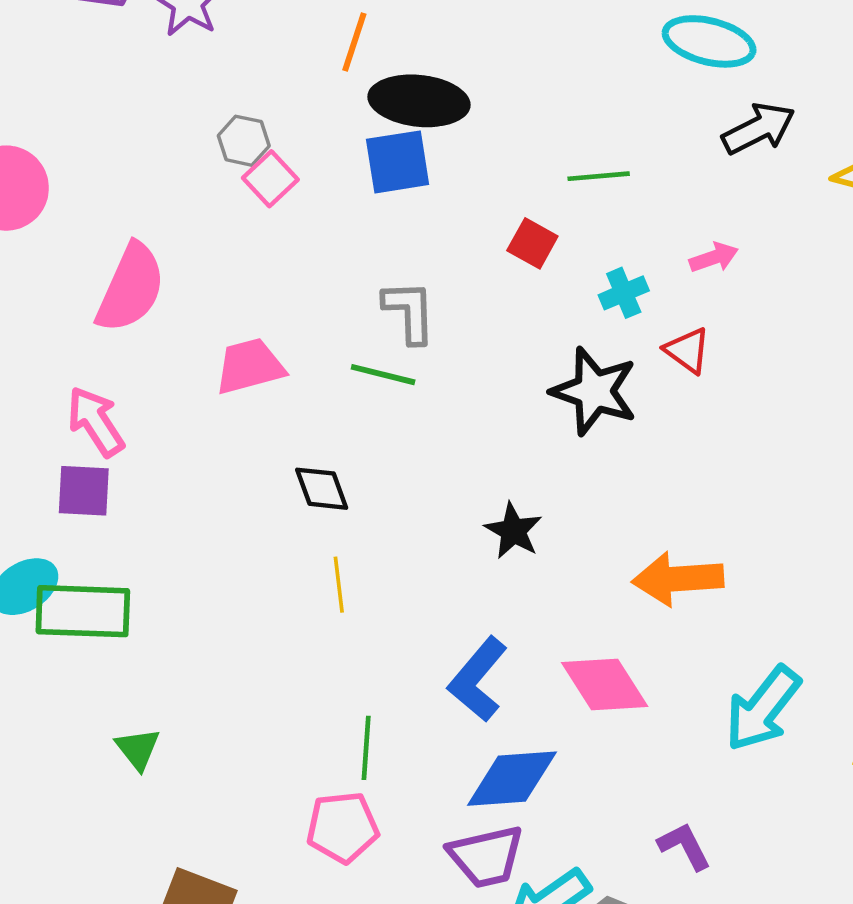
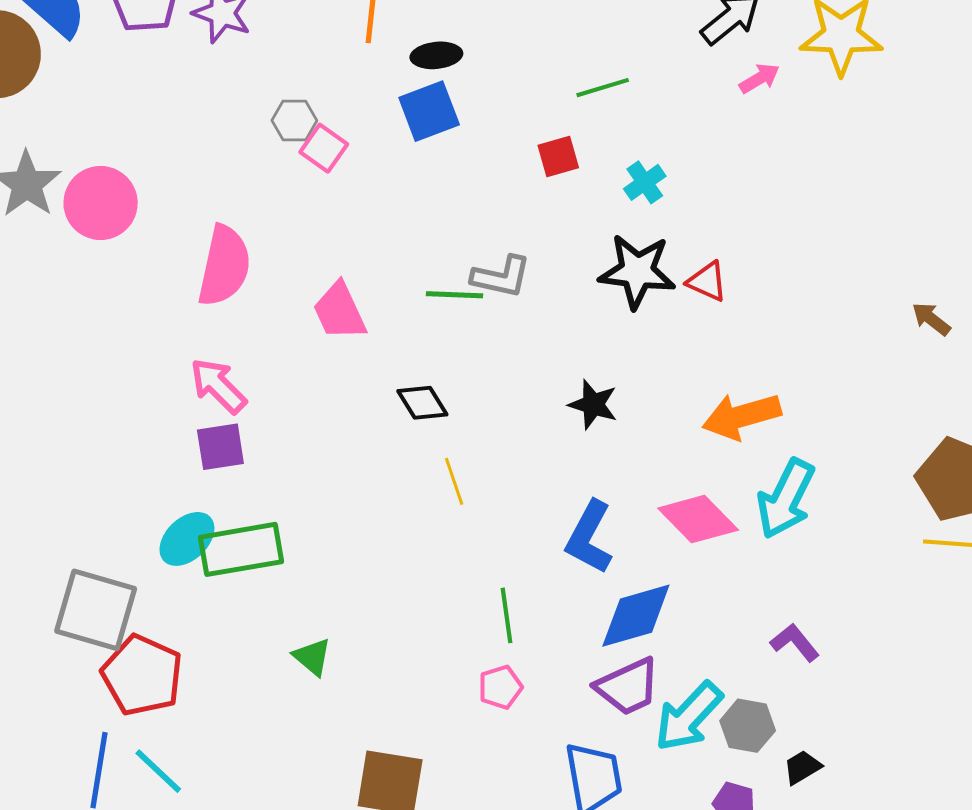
black ellipse: (419, 101) -> (436, 55), size x0.6
red square: (532, 243) -> (558, 157), turned -33
pink arrow: (714, 258) -> (759, 78), moved
gray L-shape: (409, 312) -> (501, 277), moved, turned 116
red triangle: (687, 350) -> (707, 282), moved
pink trapezoid: (250, 366) -> (339, 311), turned -88
cyan arrow: (763, 709) -> (786, 499), moved
pink pentagon: (343, 827) -> (500, 687), size x0.7

